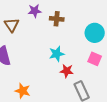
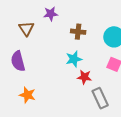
brown cross: (57, 19) -> (78, 32), moved
orange star: (23, 91) -> (27, 95), moved

